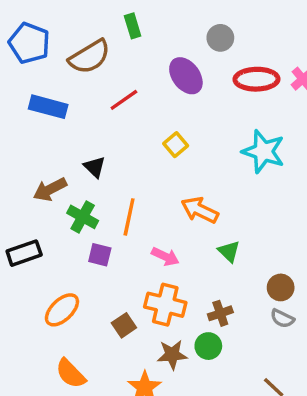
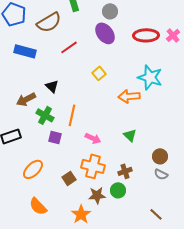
gray circle: (220, 38) -> (110, 11), moved
orange arrow: (200, 210) -> (129, 96), moved, turned -30

